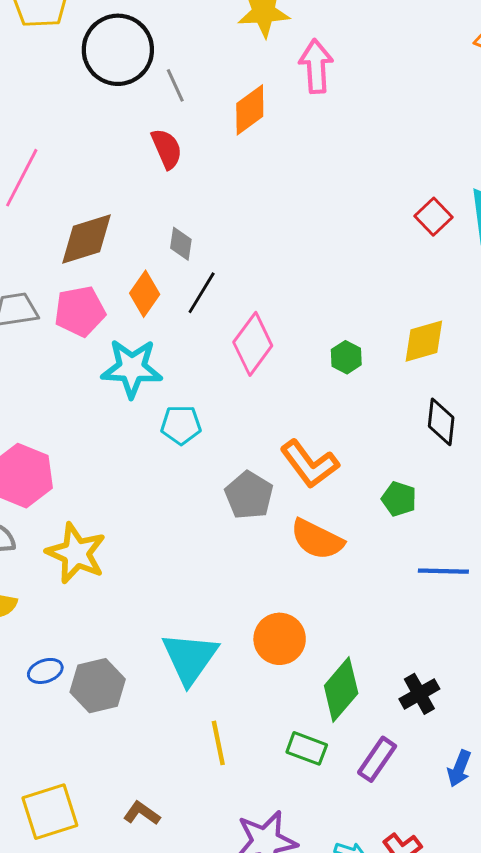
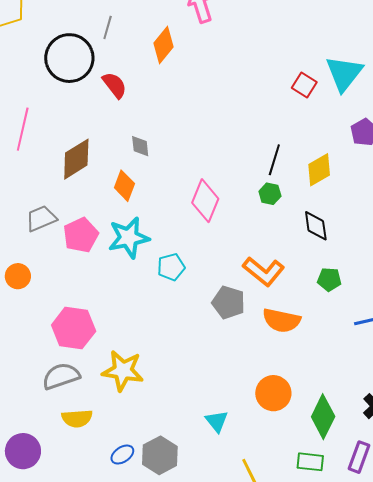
black circle: (118, 50) -> (69, 58), moved
gray line: (175, 85) -> (108, 27), moved, turned 55
black line: (202, 293) -> (274, 160), moved
pink pentagon: (80, 311) -> (81, 235), moved
black diamond: (441, 422) -> (316, 226), moved
cyan triangle: (190, 658) -> (217, 421), size x0.6

